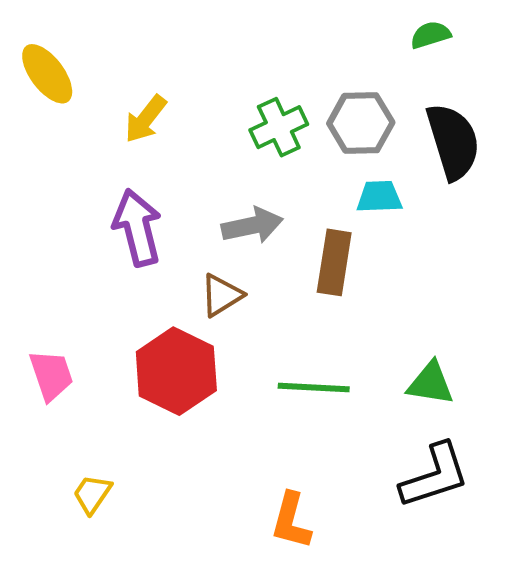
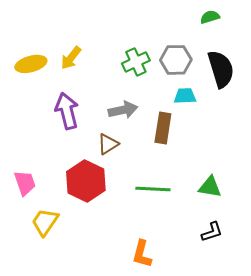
yellow ellipse: (47, 74) -> (31, 64), moved, turned -68
black L-shape: (435, 476) -> (212, 232), size x0.6
yellow trapezoid: (92, 494) -> (45, 222), moved, size x1.4

